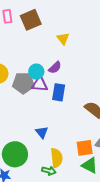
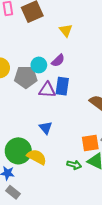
purple triangle: (40, 84) -> (47, 90), moved
yellow semicircle: (57, 158) -> (37, 157), moved, turned -54
green arrow: (49, 171) -> (74, 165), moved

